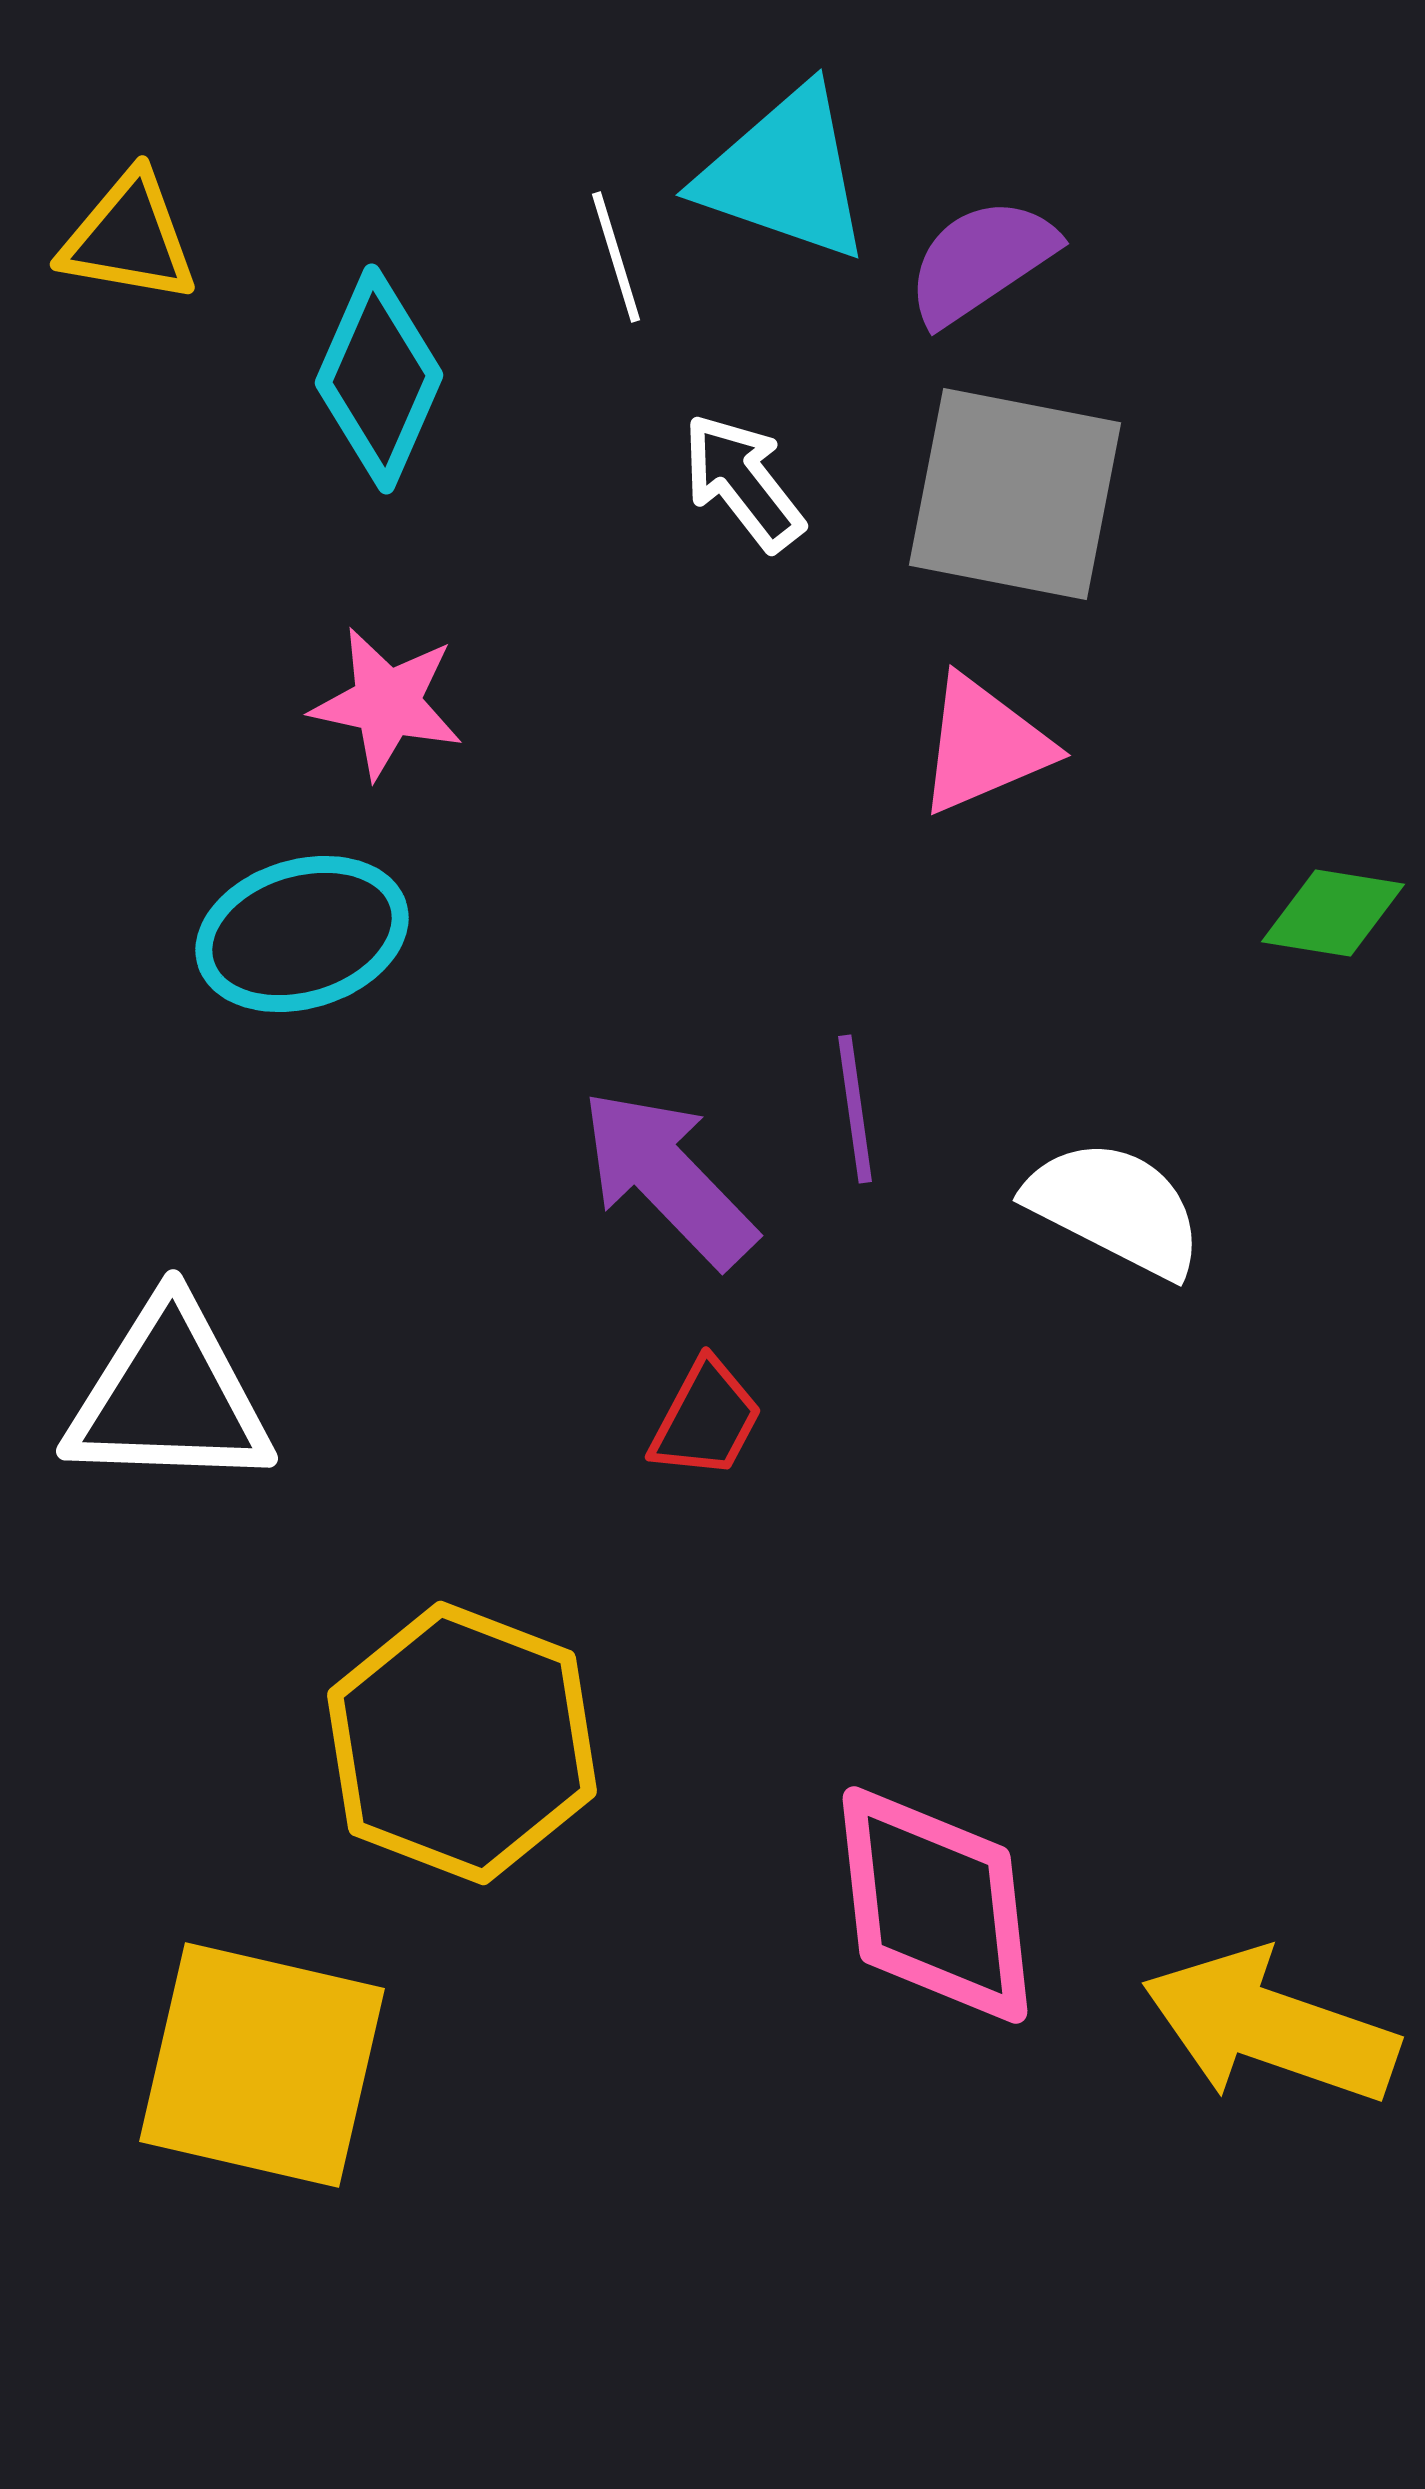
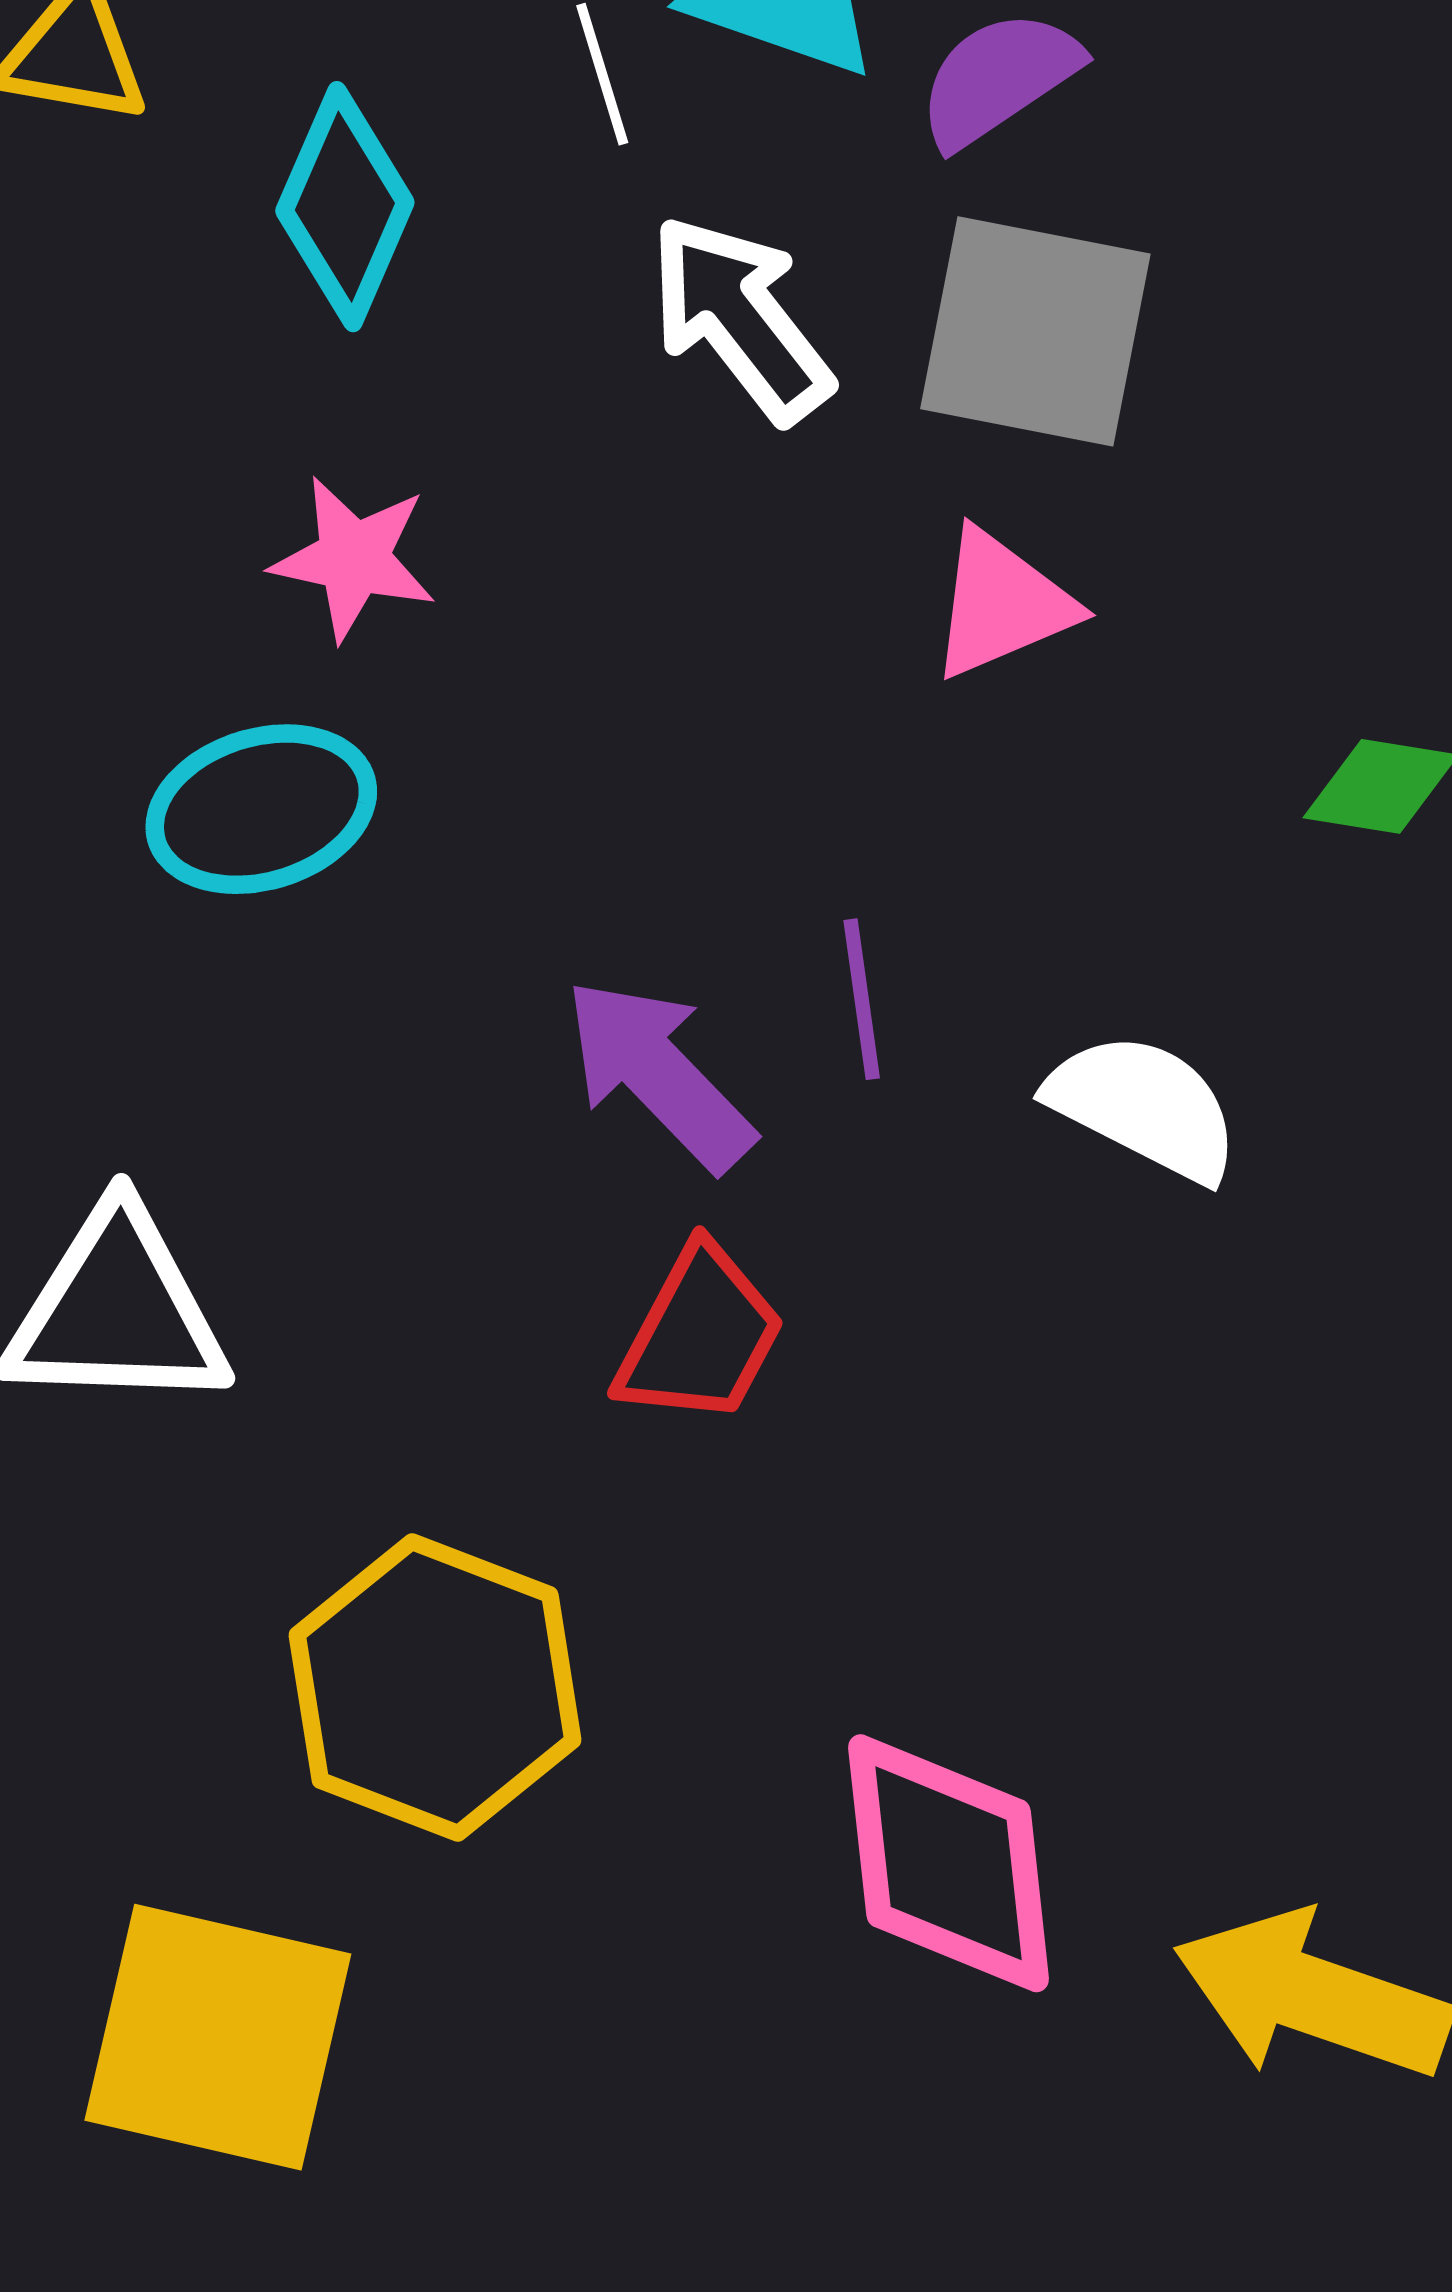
white arrow: (743, 482) -> (740, 318), size x1.4
red trapezoid: (706, 1419) -> (700, 1336), size x1.4

